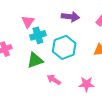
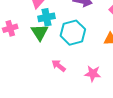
green triangle: (35, 60) -> (40, 32), moved, turned -48

